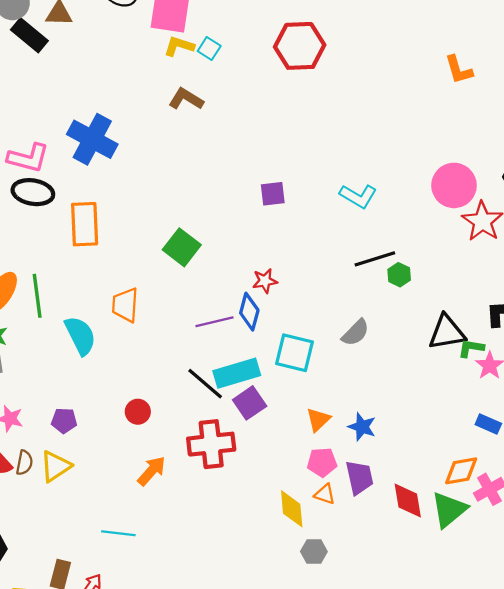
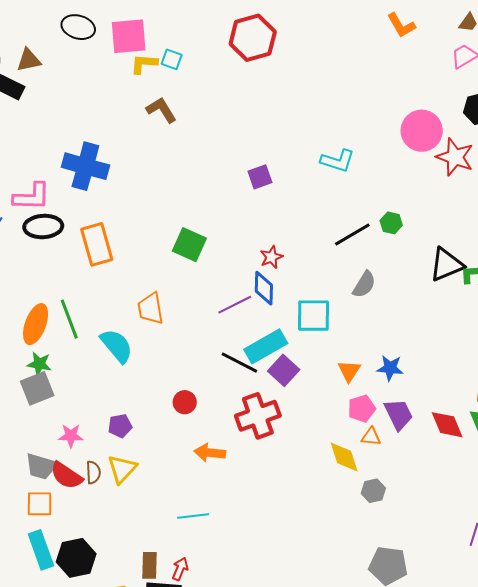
brown L-shape: (186, 99) -> (161, 110), turned 40
black line: (375, 259) -> (352, 235), moved
orange arrow: (152, 471) -> (210, 453), turned -112

